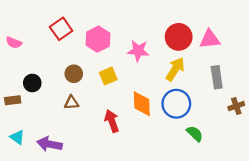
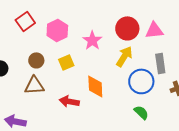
pink star: (138, 51) -> (92, 40), turned 30
brown triangle: (71, 103) -> (34, 85), size x1.5
blue circle: (176, 104) -> (141, 81), moved
red arrow: (112, 121) -> (69, 101), turned -60

